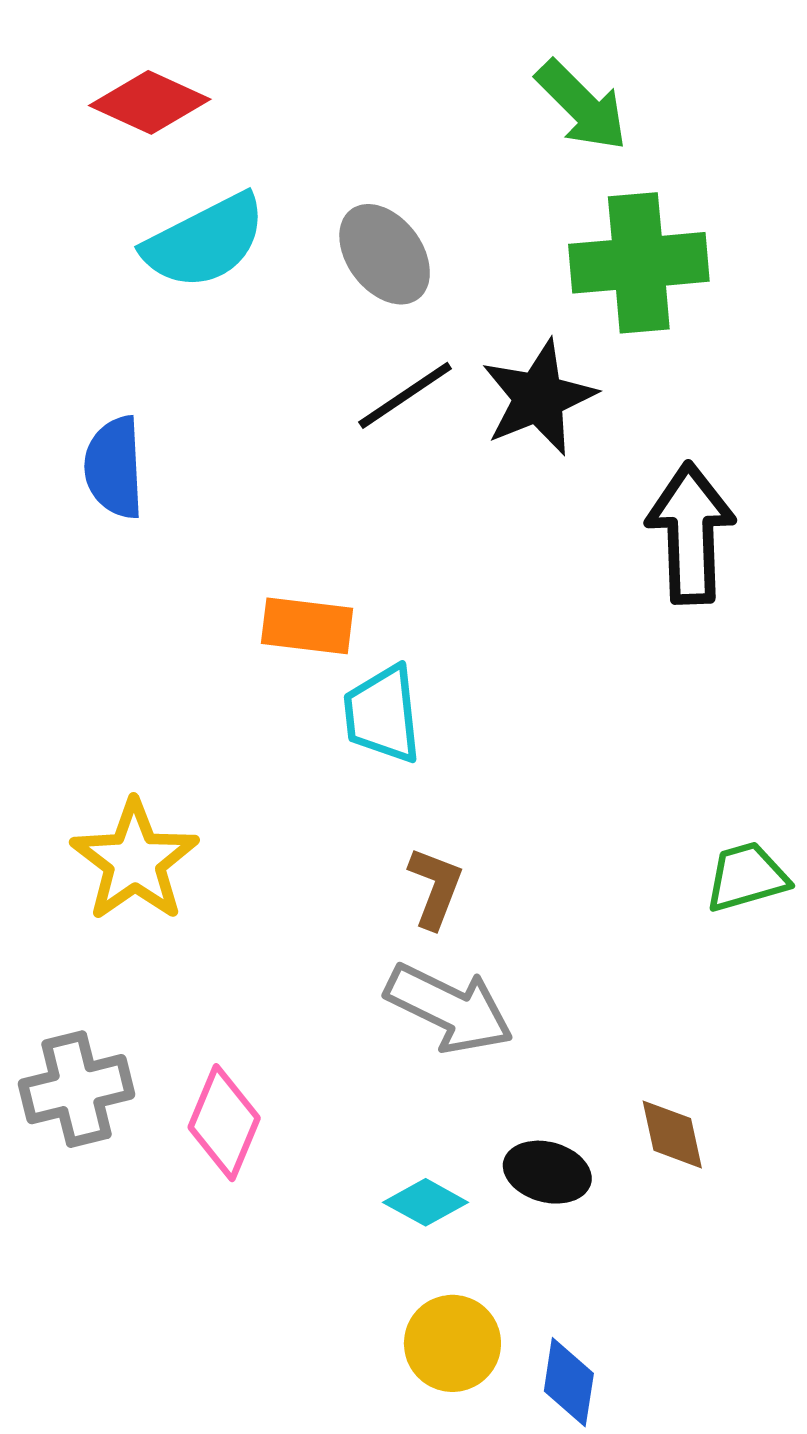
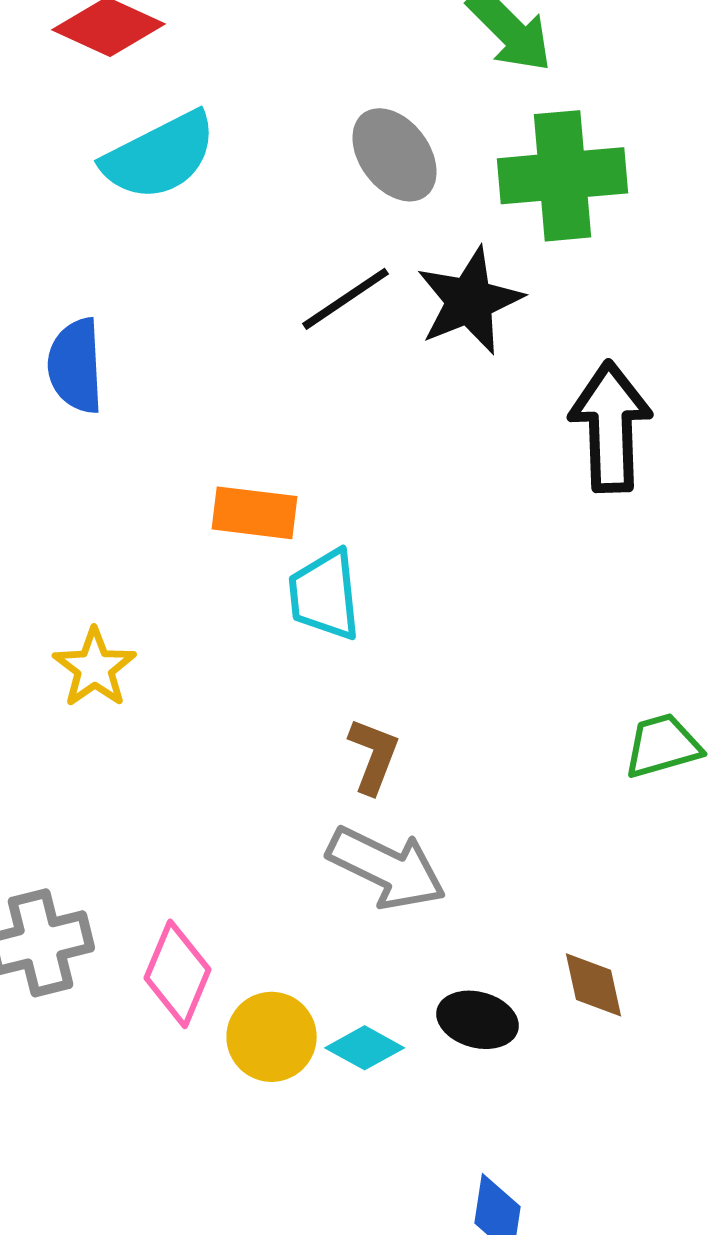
gray ellipse: (385, 254) -> (394, 155), moved
yellow star: (135, 861) -> (94, 668), moved, size x0.7
yellow circle: (452, 1343) -> (272, 1037), moved

